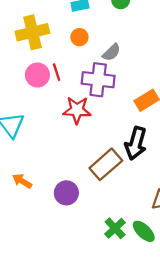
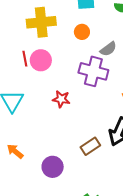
red line: (57, 72) -> (25, 59), moved
red star: (77, 110) -> (61, 99), moved, size x0.7
brown rectangle: (106, 164) -> (90, 146), size x0.7

